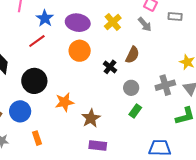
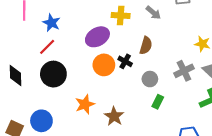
yellow cross: (113, 22) -> (121, 16), turned -36
purple ellipse: (78, 23) -> (97, 37), moved, turned -30
orange circle: (80, 51) -> (104, 65), moved
black circle: (34, 81) -> (53, 74), moved

